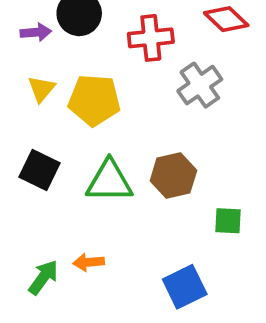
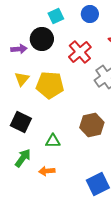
red cross: (151, 38) -> (80, 52), turned -35
green triangle: (109, 181) -> (53, 141), moved, size x0.6
green arrow: (43, 277) -> (23, 158), moved

